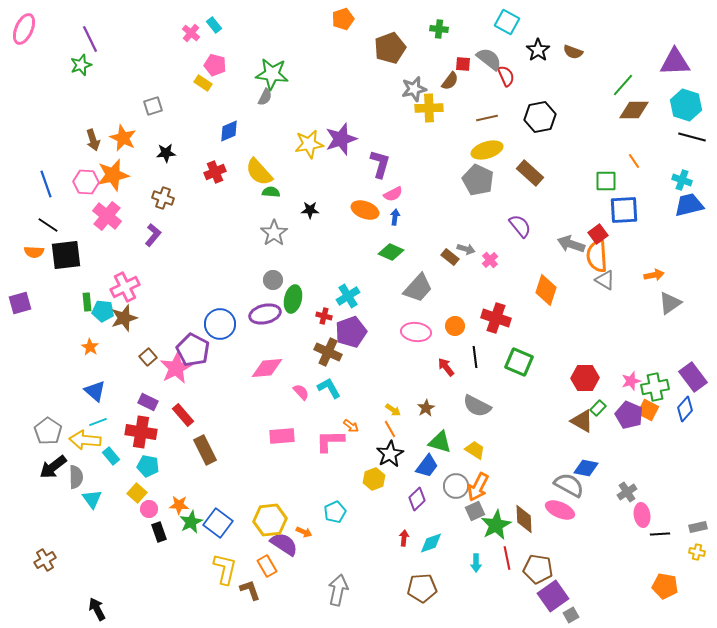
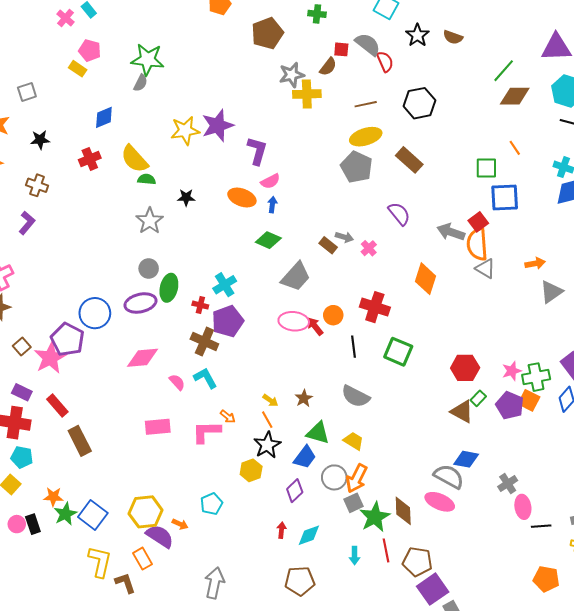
red arrow: (446, 367) -> (315, 326), moved
pink circle: (149, 509) -> (17, 524), moved

